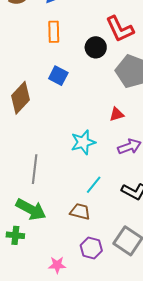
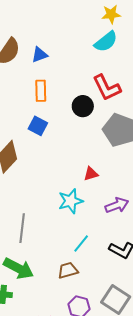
blue square: (58, 76) -> (38, 126), moved
red triangle: (117, 114) -> (91, 174), moved
brown trapezoid: (80, 212) -> (68, 270), turned -30

